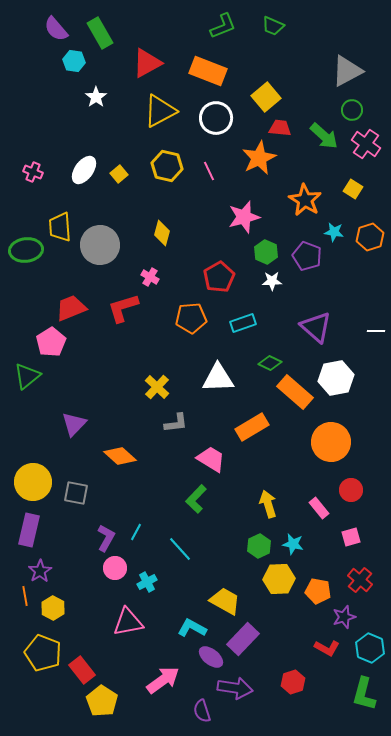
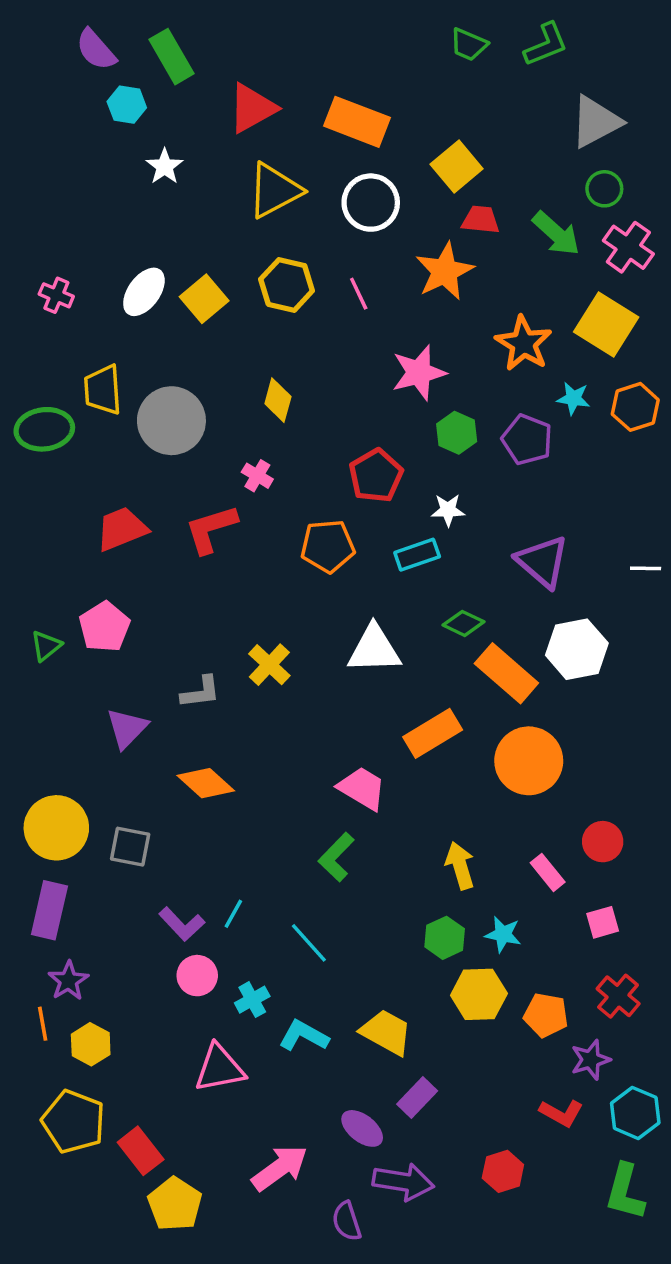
green L-shape: (223, 26) -> (546, 45), moved
yellow square: (119, 174) -> (204, 299), size x1.5
yellow square: (353, 189) -> (606, 325), size x1.8
white star: (272, 281) -> (448, 510), moved
pink pentagon: (51, 342) -> (104, 627), moved
green triangle: (27, 376) -> (46, 646), size x0.7
gray L-shape: (176, 423) -> (201, 692), moved
orange circle: (331, 442) -> (529, 761), moved
purple L-shape: (106, 538) -> (182, 924), turned 108
cyan L-shape: (192, 628) -> (304, 1036), moved
purple rectangle: (243, 639) -> (417, 1098), size x0.7

